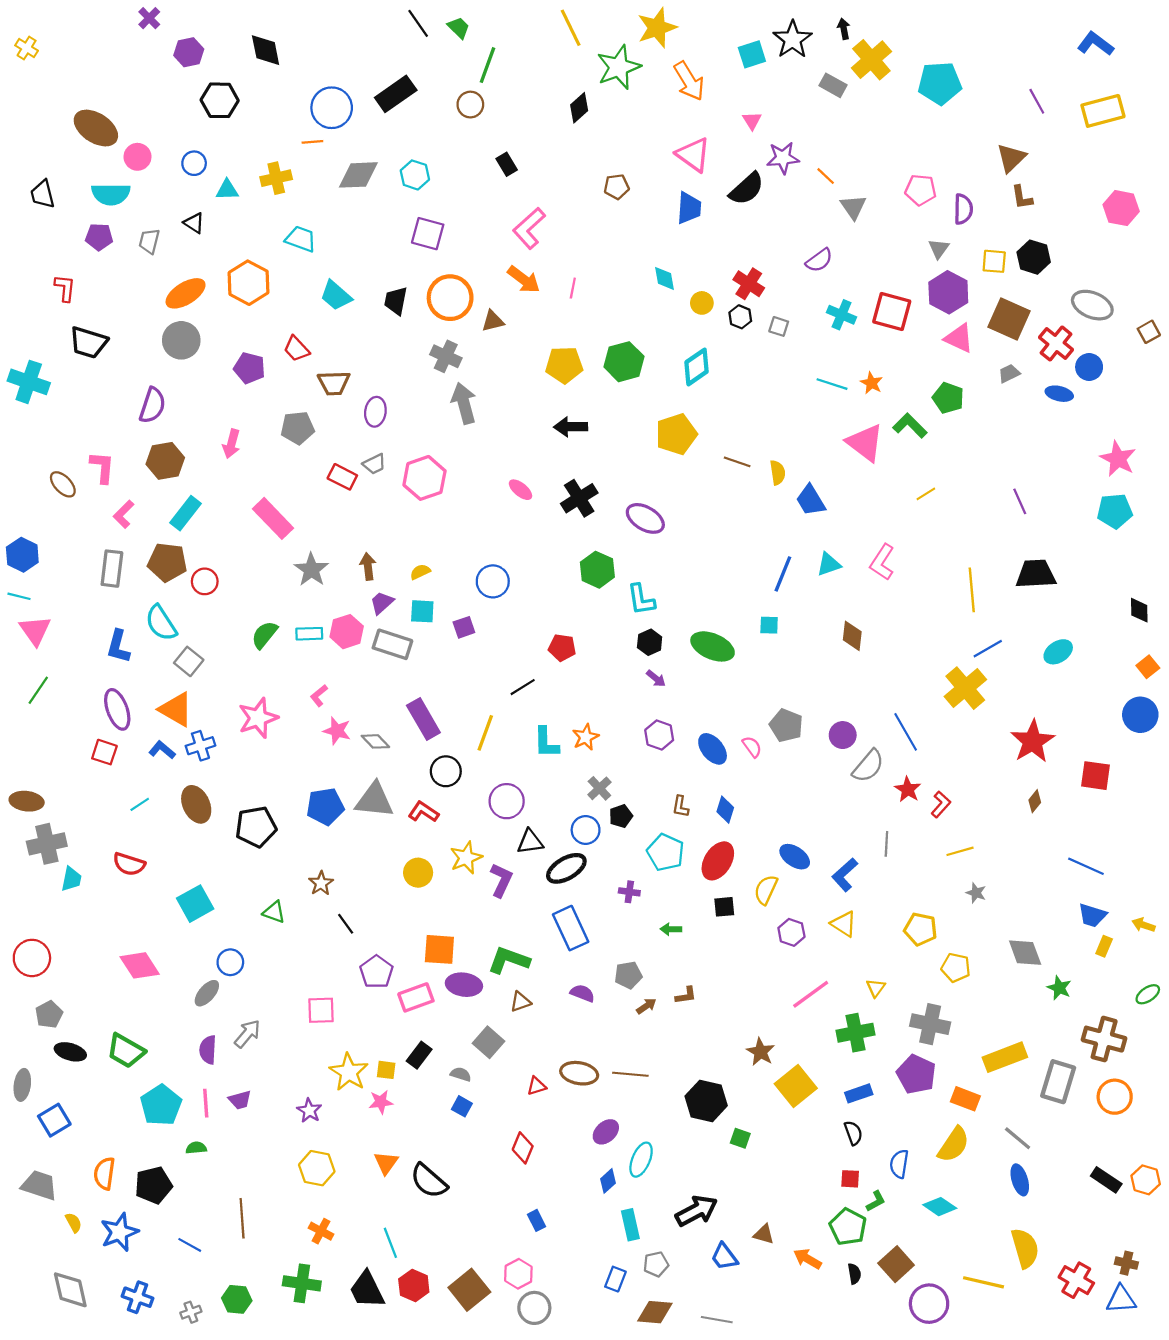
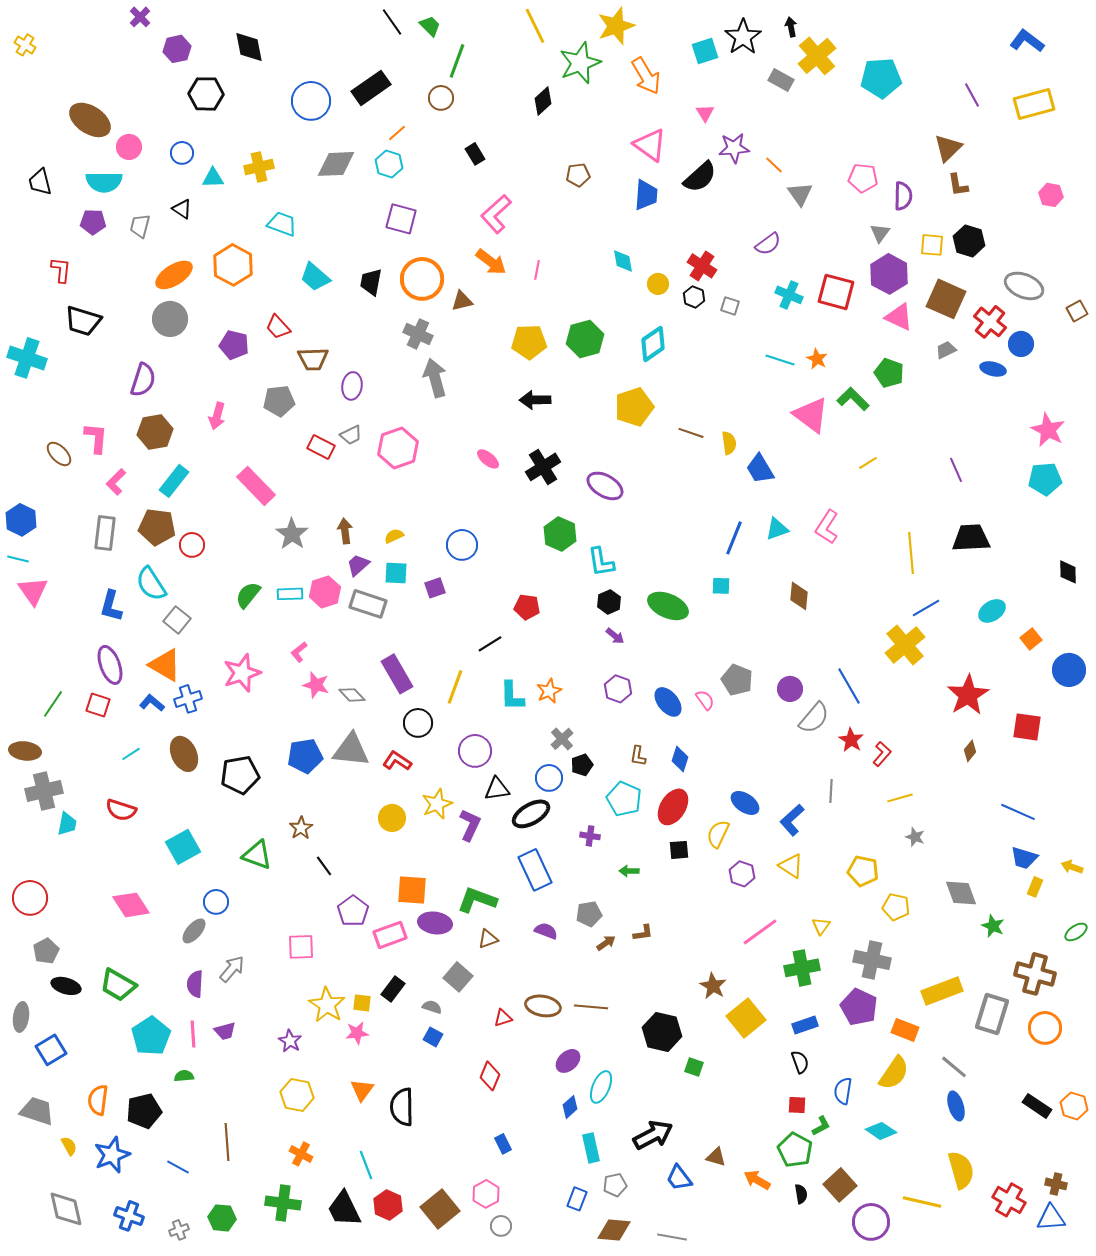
orange line: (312, 142) -> (397, 133), moved, turned -36
pink hexagon: (1121, 208) -> (1051, 195), size x0.7
orange square: (1148, 667) -> (1031, 639), moved
green line: (38, 690) -> (53, 704), moved
green triangle: (274, 912) -> (257, 855), size x1.4
black semicircle: (429, 1181) -> (402, 1107), turned 48
gray circle: (534, 1308) -> (501, 1226), size x0.7

